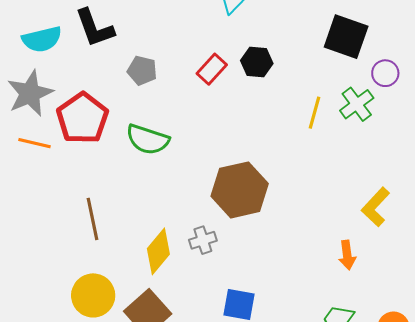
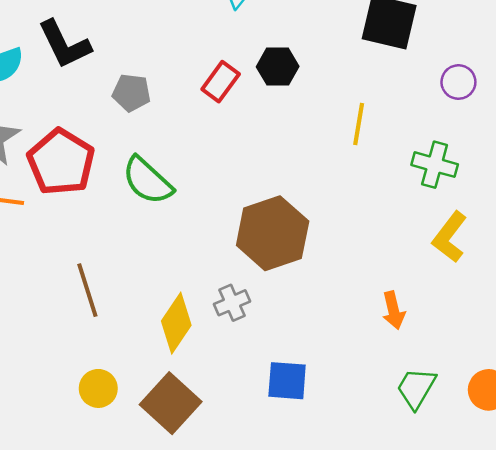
purple circle: (385, 73) -> (458, 82), moved
green cross: (357, 104) -> (435, 165), moved, turned -32
green semicircle: (148, 139) -> (148, 181), turned 30
orange arrow: (347, 255) -> (394, 310), moved
yellow circle: (93, 295) -> (98, 388), size x0.7

